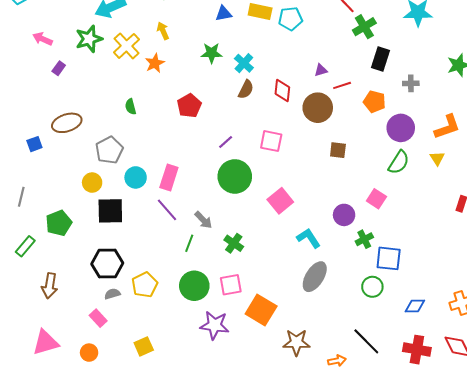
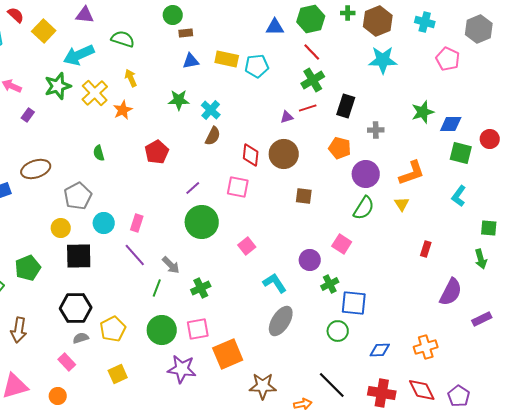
green cross: (364, 27) -> (313, 80), moved
red line: (342, 85) -> (308, 108), moved
red diamond: (282, 90) -> (251, 155), moved
pink rectangle: (169, 177) -> (137, 223), size x0.7
pink square: (280, 201) -> (247, 246), size x0.7
green cross: (234, 243) -> (201, 288), turned 30
orange square: (261, 310) -> (228, 354), turned 36
yellow square: (144, 346) -> (118, 374), moved

